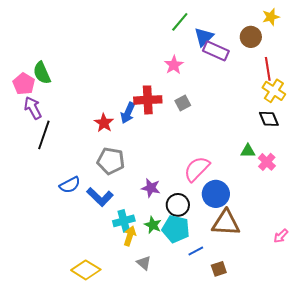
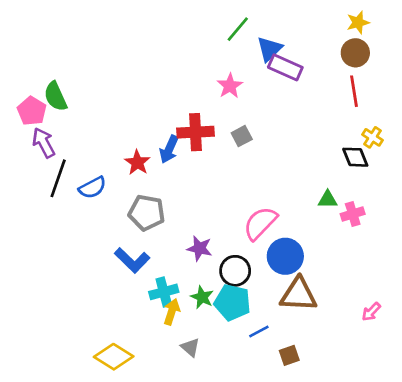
brown circle: (251, 37) -> (355, 53), moved
yellow cross: (274, 91) -> (372, 137), moved, size x0.7
pink cross: (267, 162) -> (353, 214), turned 30
blue semicircle: (70, 185) -> (92, 188), moved

